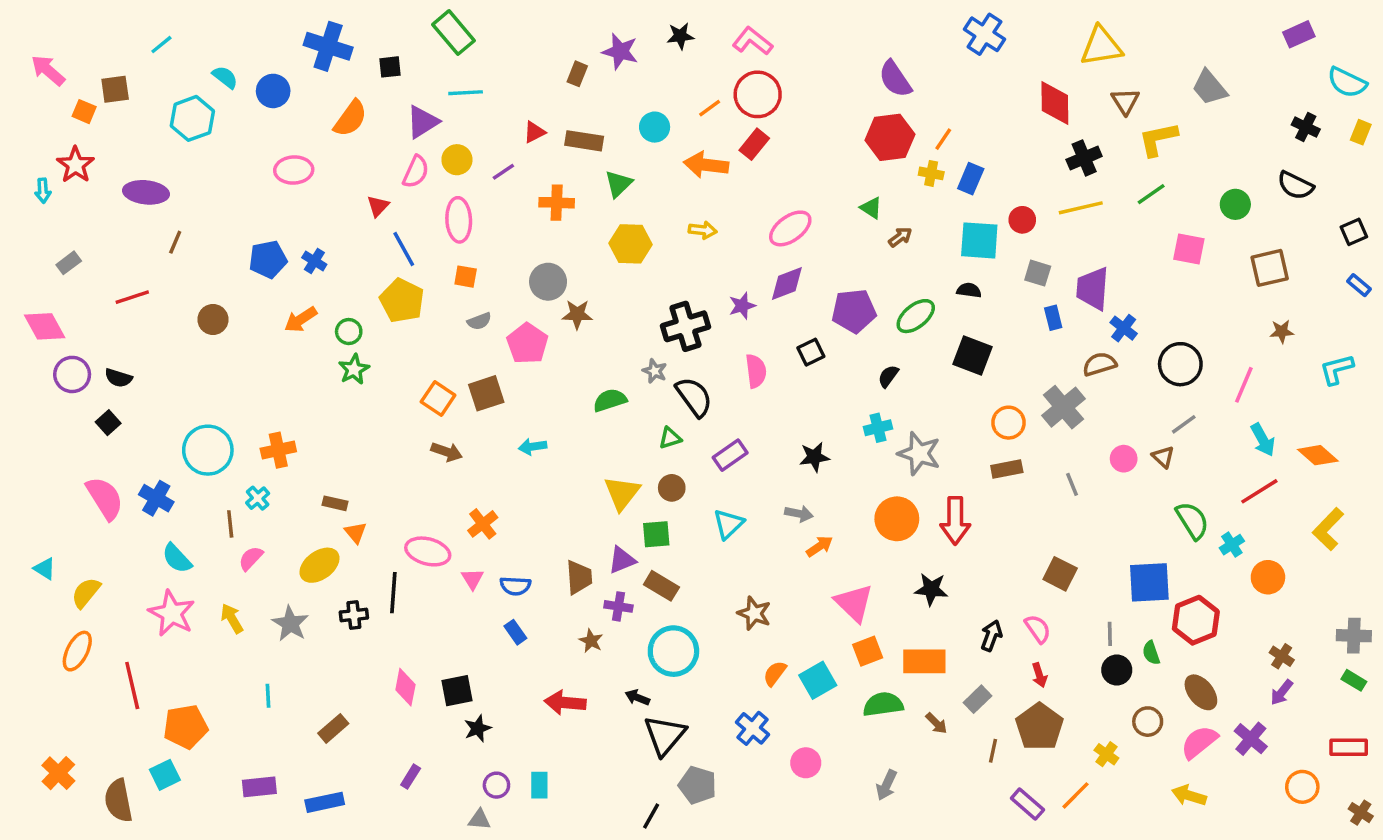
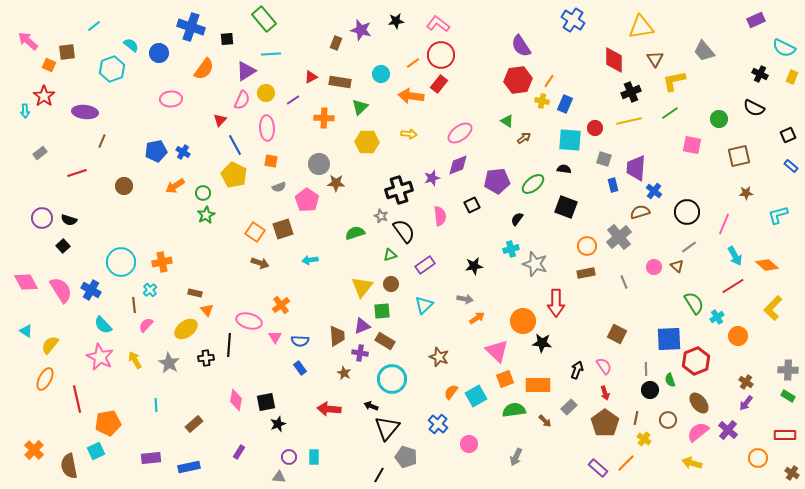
pink diamond: (45, 326) -> (26, 282), moved
orange circle: (897, 519) -> (523, 321), moved
brown line: (993, 751) -> (636, 418), moved

